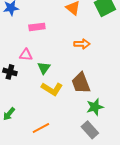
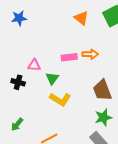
pink rectangle: (37, 27) -> (69, 57), moved
brown trapezoid: (81, 83) -> (102, 90), moved

